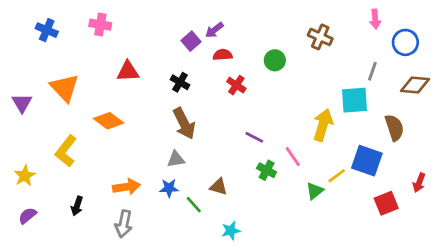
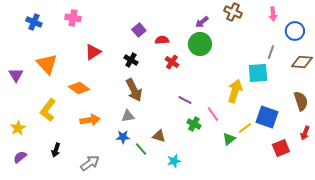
purple arrow: (214, 30) -> (202, 22), moved
brown cross: (320, 37) -> (233, 12), moved
green circle: (275, 60) -> (200, 44), size x1.5
red triangle: (128, 71) -> (93, 52), turned -30
brown semicircle: (394, 128) -> (301, 101), moved
orange arrow: (126, 187) -> (90, 120), moved
gray arrow: (124, 224) -> (90, 163), turned -138
cyan star: (231, 231) -> (174, 161), moved

